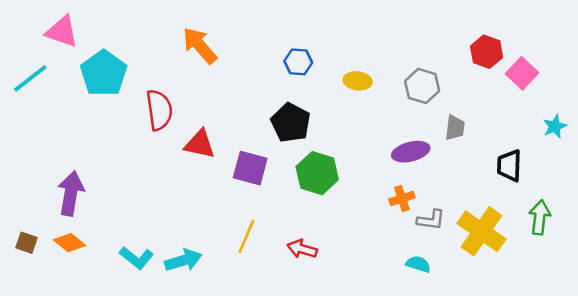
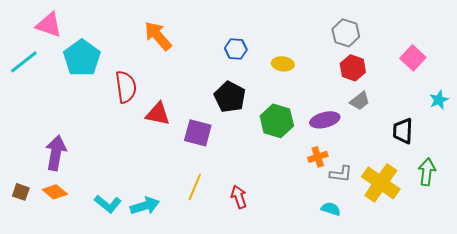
red hexagon: (487, 52) -> (353, 68), moved
gray hexagon: (422, 86) -> (346, 33), moved
gray trapezoid: (455, 128) -> (360, 101), turned 45
green hexagon: (317, 173) -> (277, 121), moved
red arrow: (302, 249) -> (239, 197), turned 55

